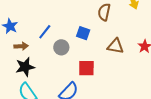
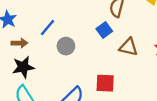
blue square: (83, 33) -> (104, 30), moved, turned 32
red square: (86, 68) -> (105, 83), moved

